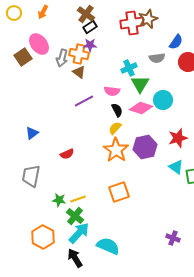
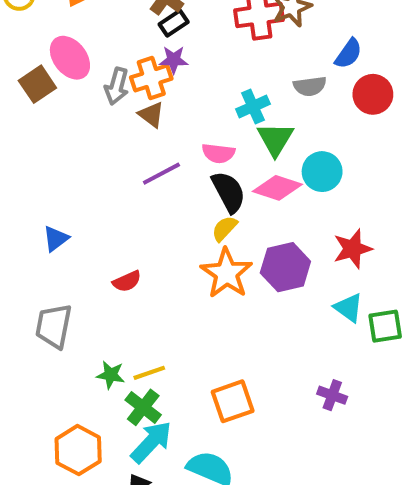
orange cross: (79, 54) -> (151, 78), turned -30
black semicircle: (117, 110) -> (229, 192), size x1.5
orange square: (119, 192) -> (233, 401), moved
purple cross: (173, 238) -> (332, 395), moved

